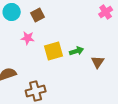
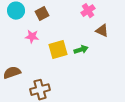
pink cross: (106, 12) -> (88, 11), moved
brown triangle: (98, 62) -> (102, 31), moved, turned -40

